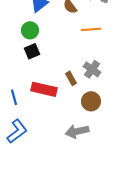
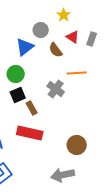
gray cross: (92, 69) -> (56, 89), moved
brown rectangle: (71, 78) -> (32, 108), moved

